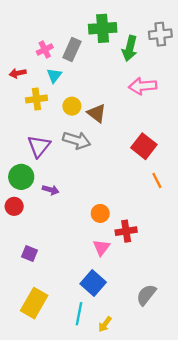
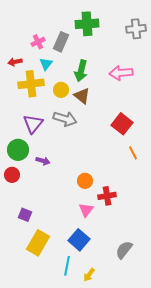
green arrow: (130, 48) -> (81, 71), moved
yellow cross: (37, 99) -> (31, 84), size x1.4
yellow rectangle: (34, 303) -> (38, 243), moved

